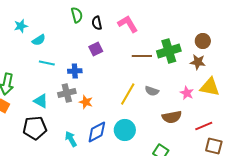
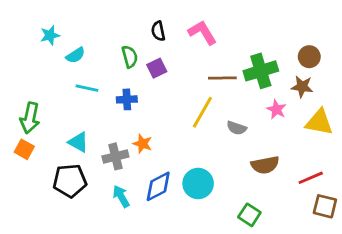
green semicircle: (77, 15) -> (130, 57), moved
gray cross: (67, 93) -> (115, 156), moved
pink star: (187, 93) -> (276, 109), moved
yellow line: (128, 94) -> (202, 112), moved

